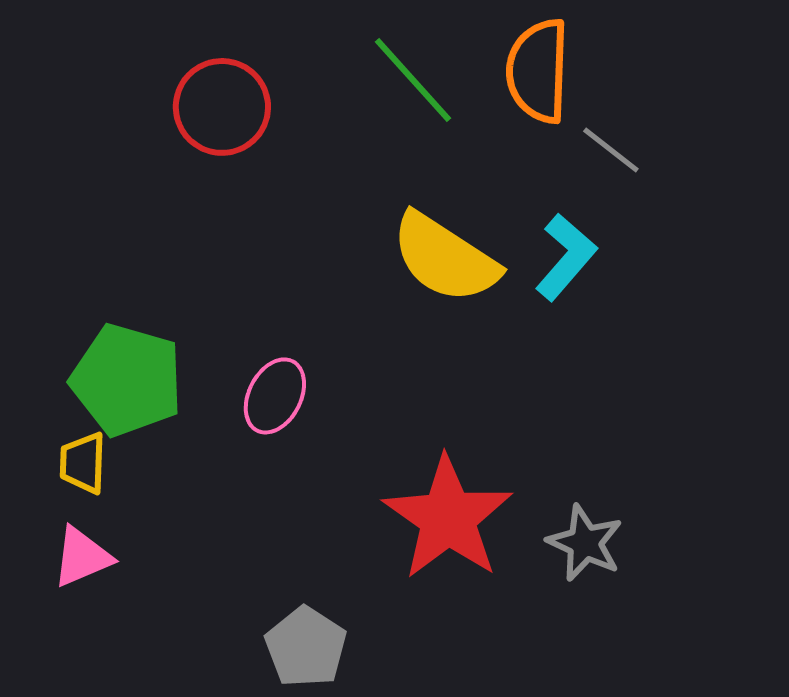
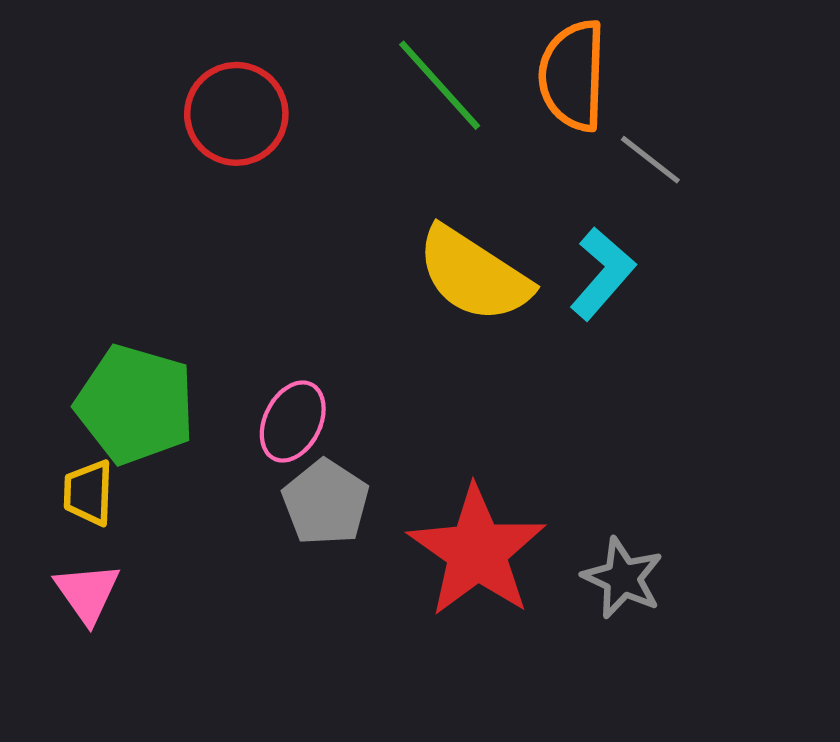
pink triangle: (82, 557) -> (87, 593), turned -42
gray pentagon: (306, 647) -> (326, 502), moved

